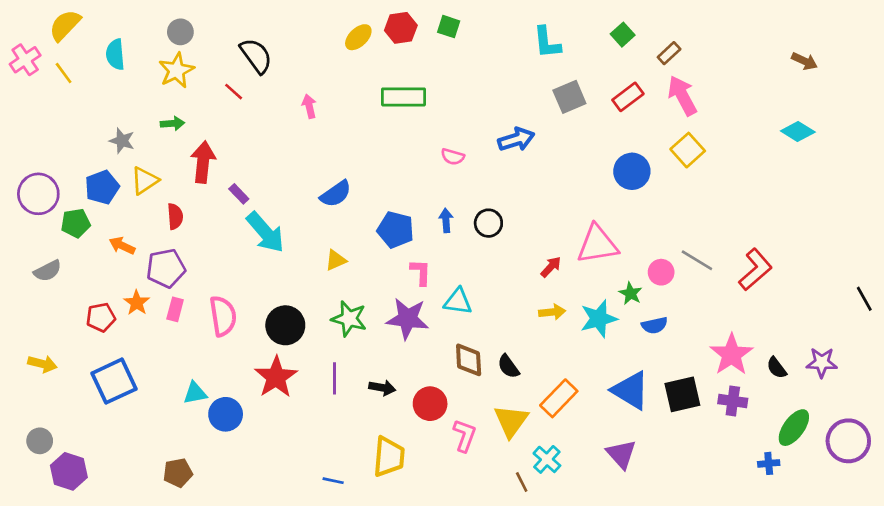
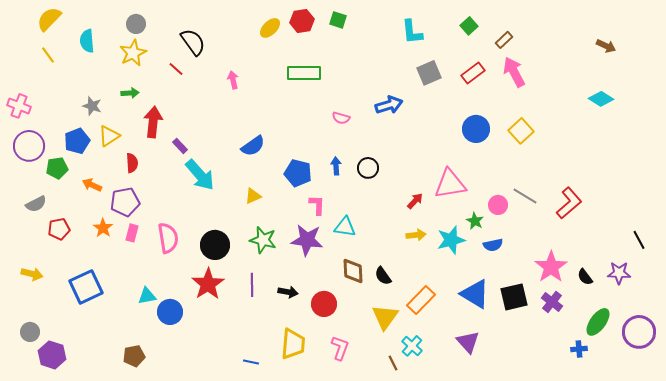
pink cross: (25, 60) -> (19, 106), moved, turned -35
yellow square: (688, 150) -> (521, 131), moved
black line: (864, 299) -> (639, 240), moved
red pentagon: (101, 317) -> (59, 229), moved
purple cross: (733, 401) -> (552, 302), turned 30
pink L-shape: (465, 436) -> (340, 348), moved

